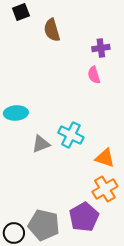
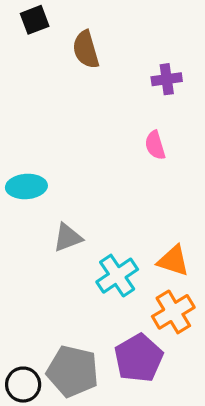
pink semicircle: (94, 75) -> (155, 145), moved
cyan cross: (71, 135) -> (117, 276), moved, turned 30

